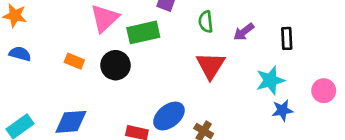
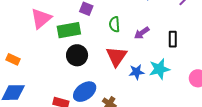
orange rectangle: (74, 61) -> (13, 59), moved
black circle: (116, 65) -> (77, 55), moved
blue star: (282, 110) -> (137, 72), moved

